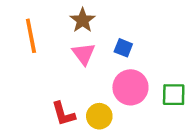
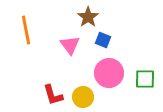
brown star: (83, 20) -> (88, 17), moved

